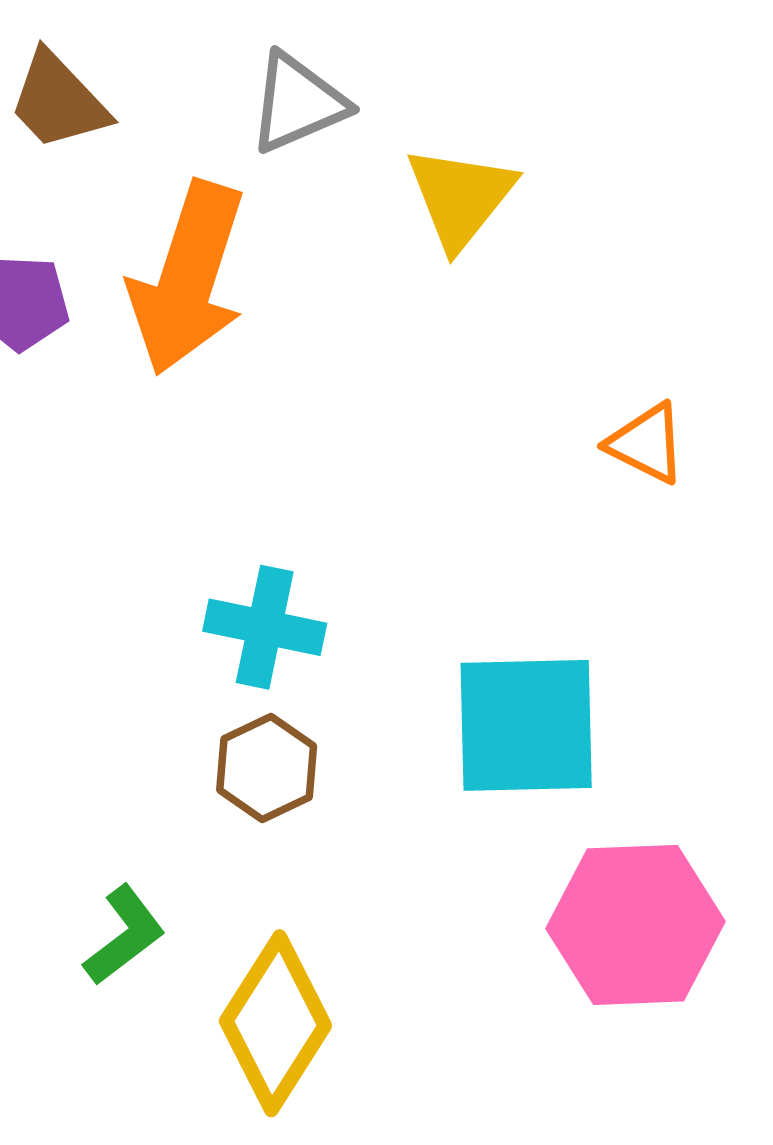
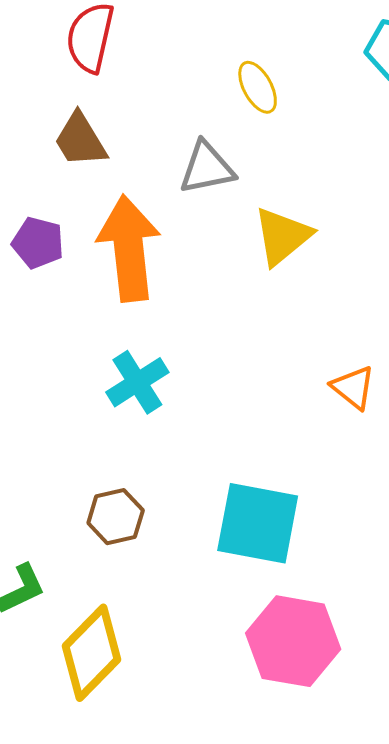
orange arrow: (188, 278) -> (129, 248), turned 144
cyan cross: (265, 627) -> (137, 382), moved, turned 34

